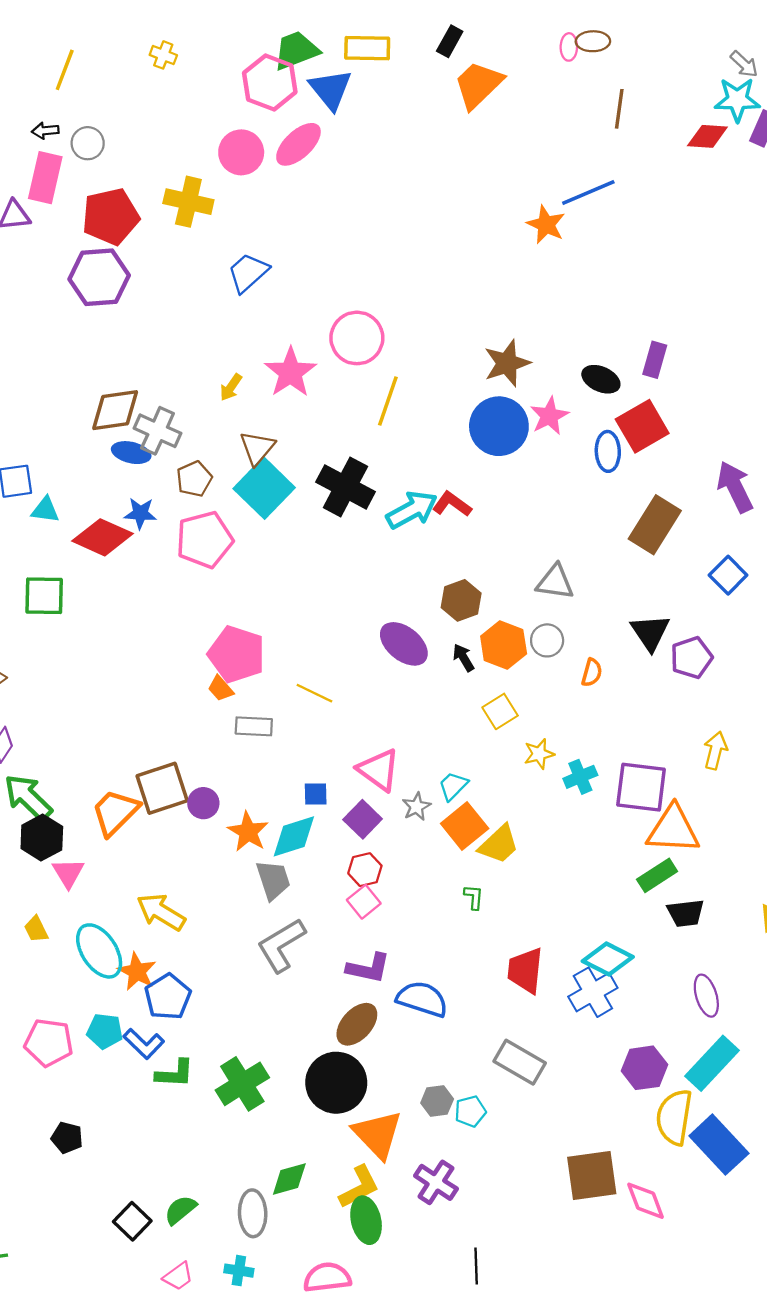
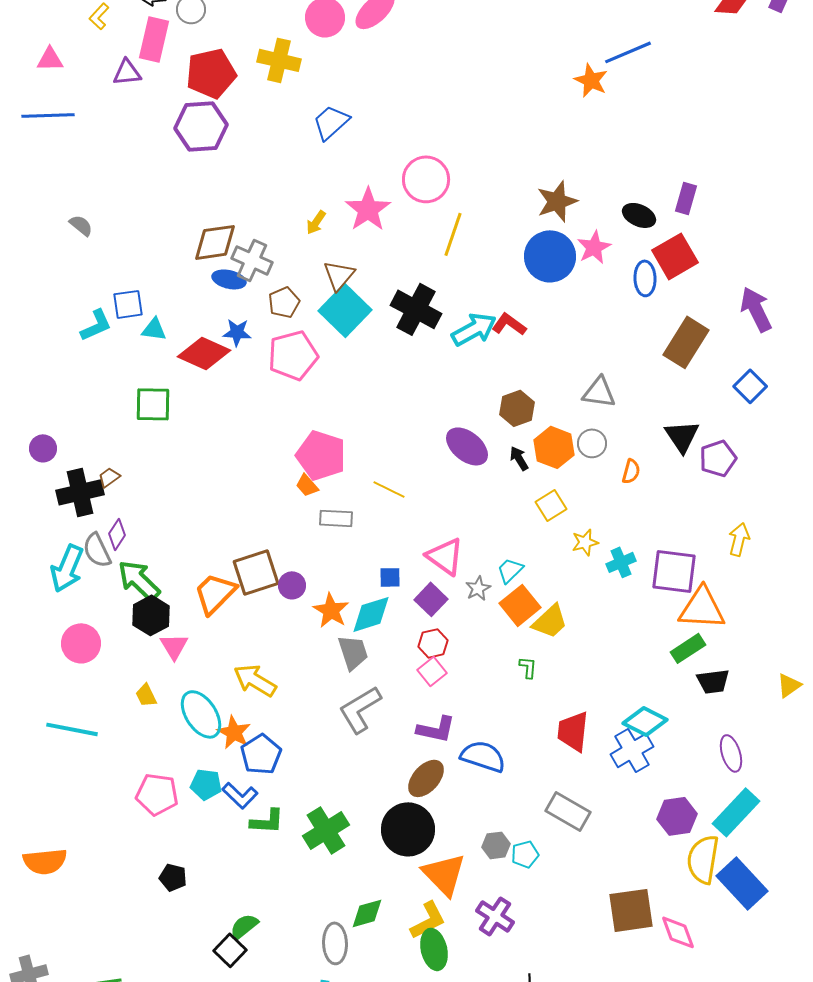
green semicircle: (180, 1210) -> (244, 926), moved

